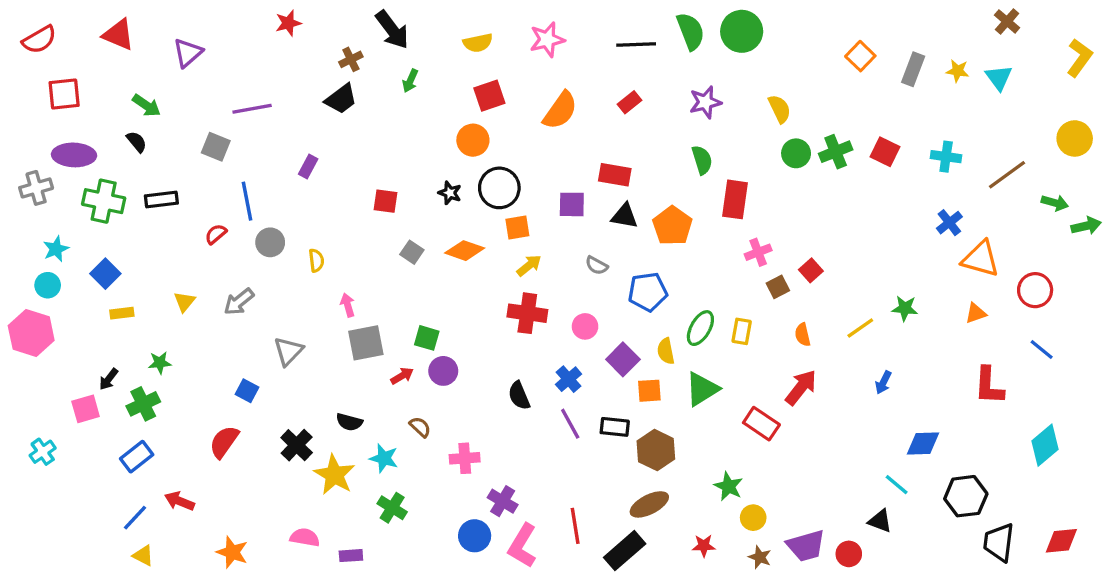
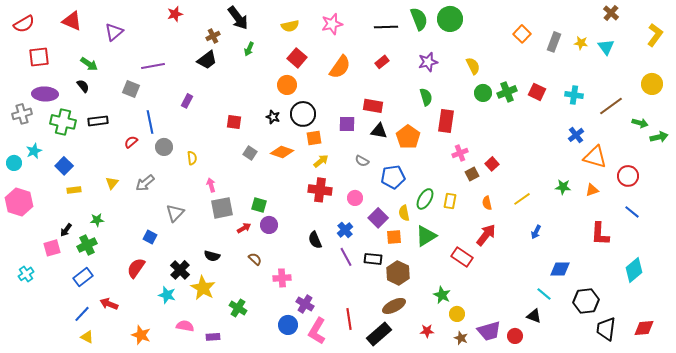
red square: (489, 96) -> (297, 58), turned -30
cyan circle: (48, 285) -> (14, 163), moved
green star: (905, 308) -> (563, 187), moved
cyan star: (384, 458) -> (167, 295), moved

